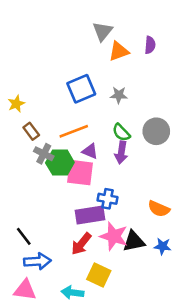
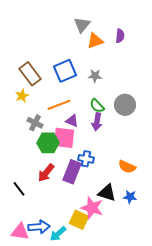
yellow star: (16, 104) -> (22, 96), moved
brown rectangle: (31, 131) -> (30, 74), moved, size x1.6
green hexagon: (60, 163) -> (48, 143), moved
purple rectangle: (90, 215) -> (72, 172), turned -60
pink star: (114, 236) -> (92, 208), moved
black triangle: (134, 241) -> (107, 193), turned 30
red arrow: (81, 244) -> (46, 173), moved
blue arrow: (37, 261) -> (39, 227), moved
cyan arrow: (72, 293) -> (58, 234), turned -48

